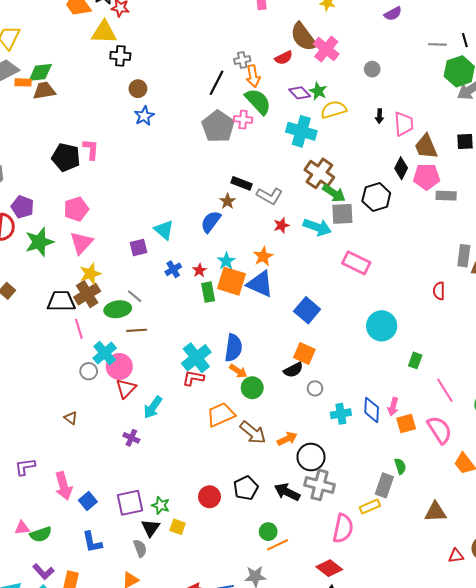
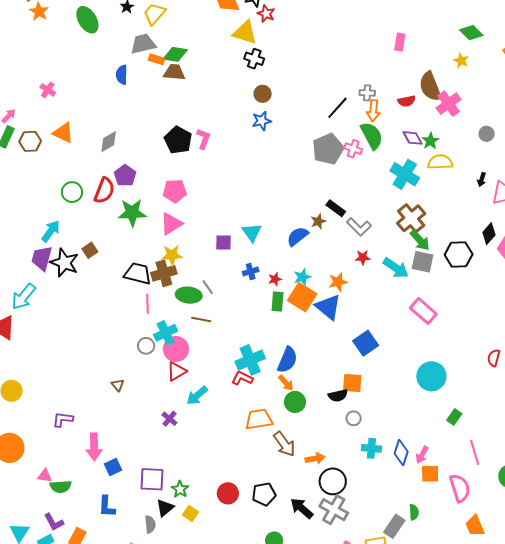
orange square: (304, 354) -> (352, 383), turned -35

